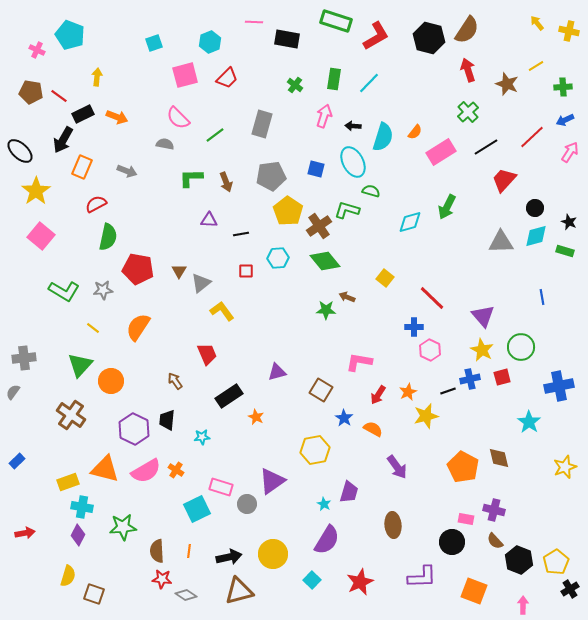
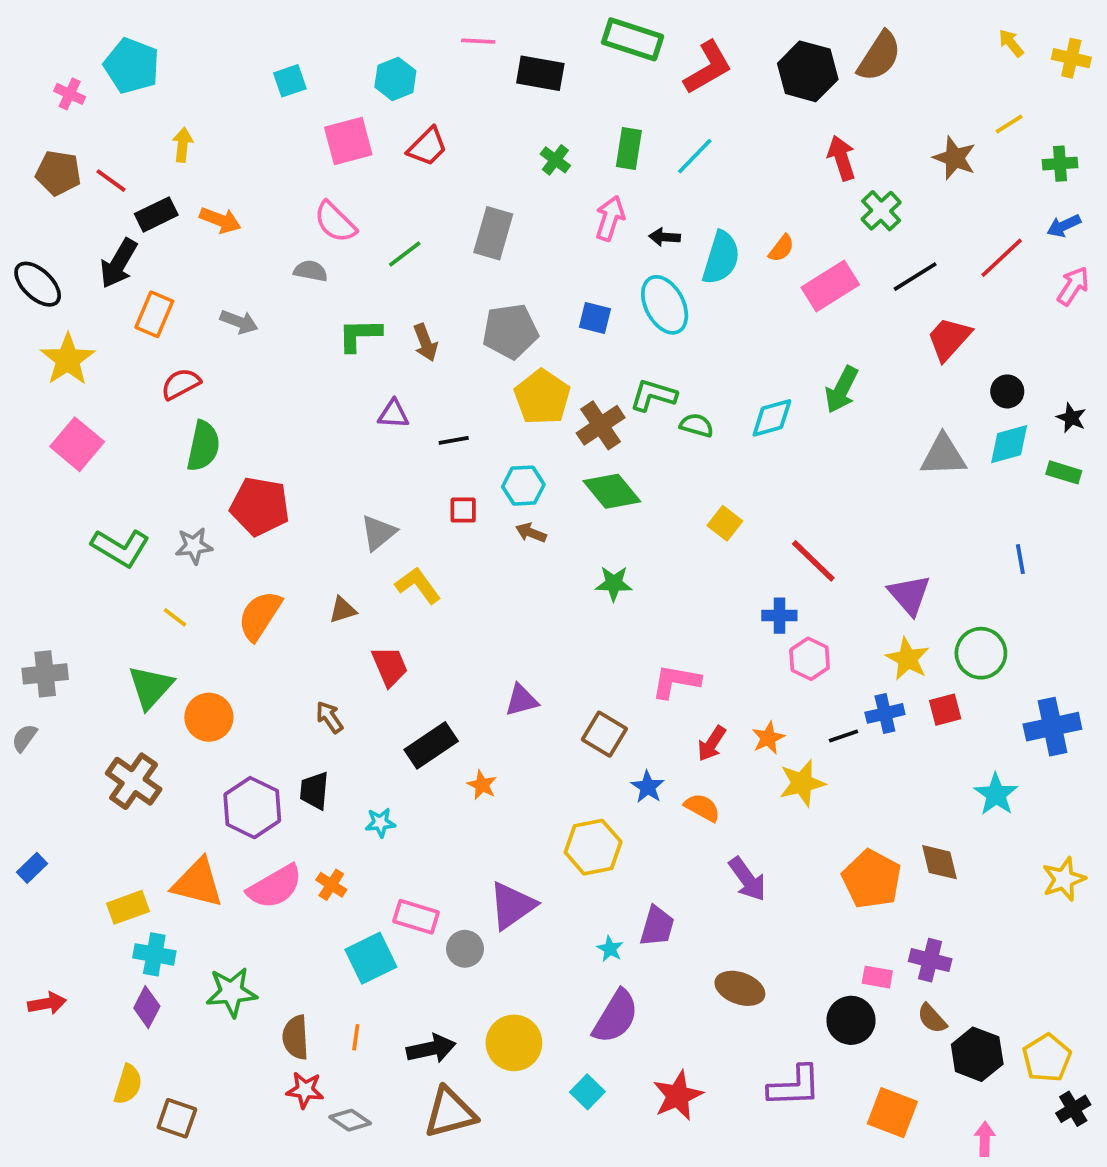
red arrow: (468, 70) -> (842, 158), moved
green semicircle: (371, 191) -> (697, 425), moved
brown triangle: (179, 271) -> (343, 610), moved, turned 42
brown arrow: (347, 297) -> (531, 533), moved
brown ellipse: (393, 525) -> (740, 988), turned -65

